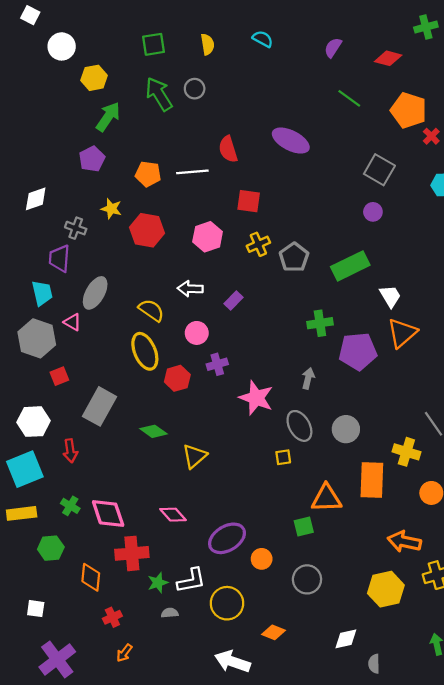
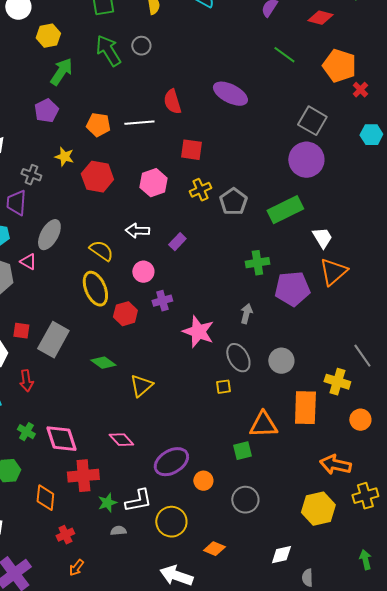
purple circle: (373, 212) -> (306, 160), size x2.0
red square: (59, 376) -> (21, 331), moved, turned 30

